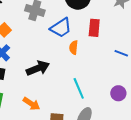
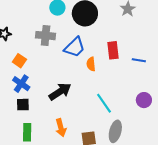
red rectangle: (94, 28) -> (113, 50), moved
orange arrow: (31, 104) -> (61, 128), turned 54

